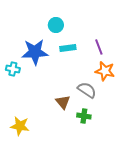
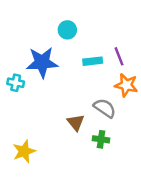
cyan rectangle: (68, 48) -> (93, 61), moved
yellow star: (20, 126) -> (24, 151), turned -30

